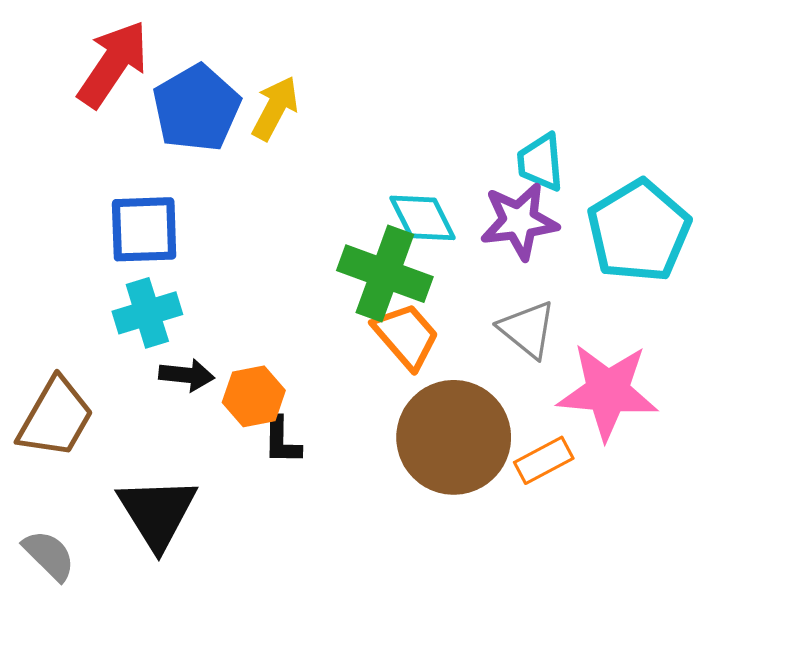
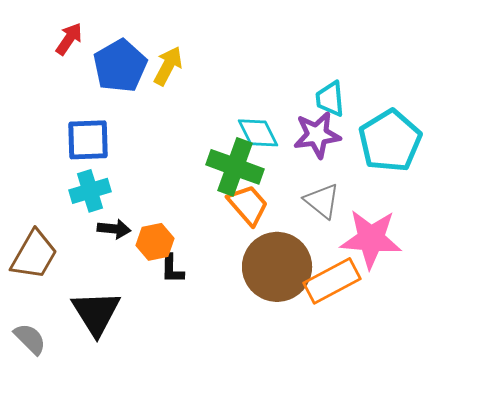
red arrow: (113, 64) -> (69, 39), size x0.6
orange rectangle: (544, 460) -> (332, 281), size x1.6

